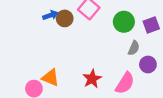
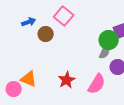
brown circle: (65, 18) -> (46, 34), moved
green circle: (124, 22) -> (109, 40), moved

